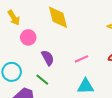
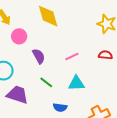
green line: (42, 80) -> (46, 82), moved

